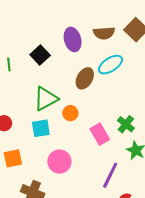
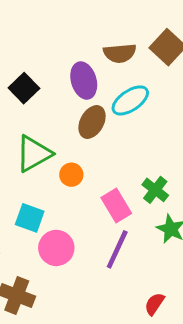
purple ellipse: (73, 39) -> (84, 81), moved
cyan square: (41, 128) -> (30, 218), moved, turned 30
purple line: (110, 175) -> (117, 249), moved

